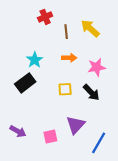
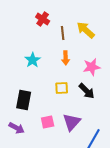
red cross: (45, 17) -> (43, 19), turned -32
orange arrow: (69, 58) -> (66, 58), turned 88
black rectangle: (25, 83) -> (24, 100), moved, turned -42
pink square: (50, 136) -> (48, 122), moved

